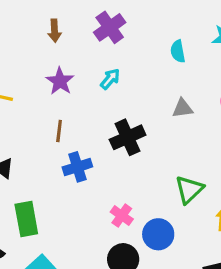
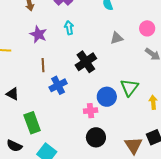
cyan arrow: (110, 79) -> (69, 28), turned -40
pink cross: (122, 216) -> (91, 111), turned -32
blue circle: (158, 234) -> (107, 97), moved

